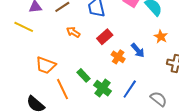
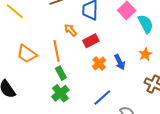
orange arrow: (73, 32) -> (70, 30), moved
green cross: (102, 88) -> (60, 93), moved
orange line: (62, 89) -> (57, 51), moved

